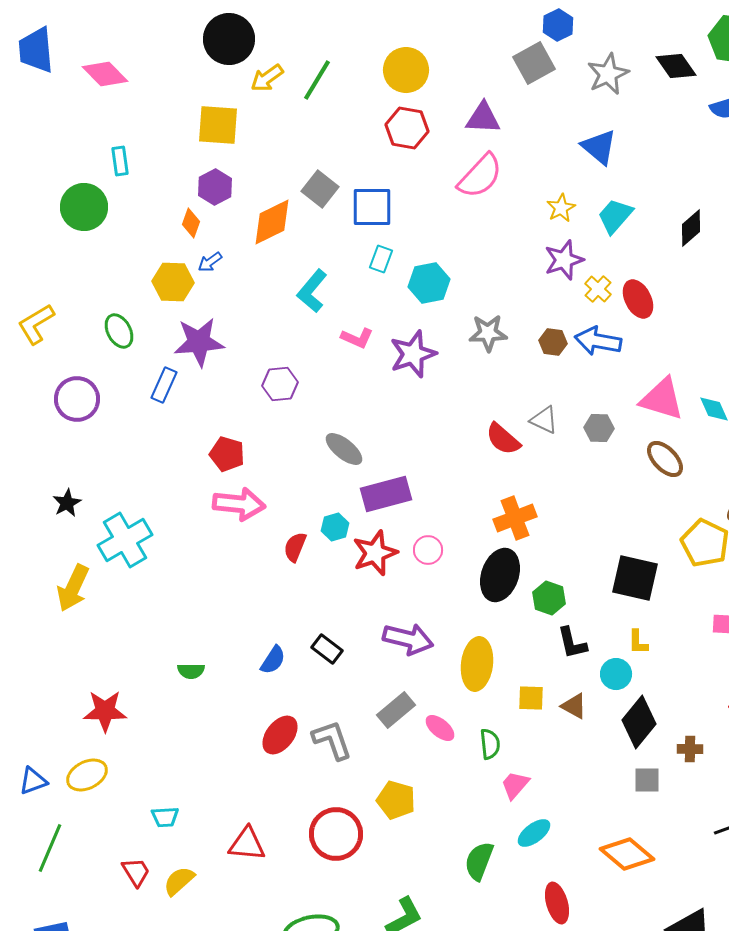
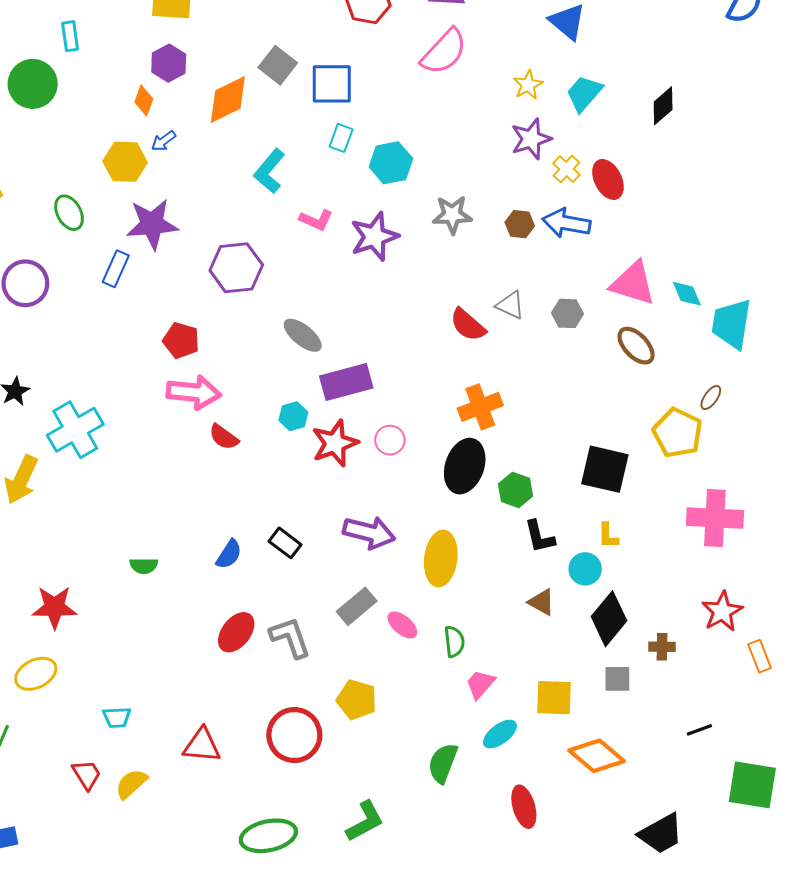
purple hexagon: (280, 384) -> (236, 268), size x1.4
red semicircle: (295, 547) -> (224, 437), moved, turned -76
yellow square: (531, 698) -> (554, 698), moved, size x1.4

